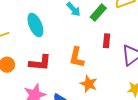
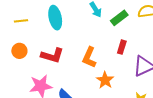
orange star: (89, 84) -> (105, 80), moved

